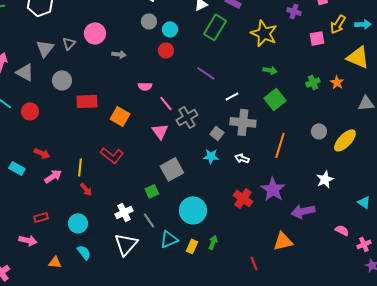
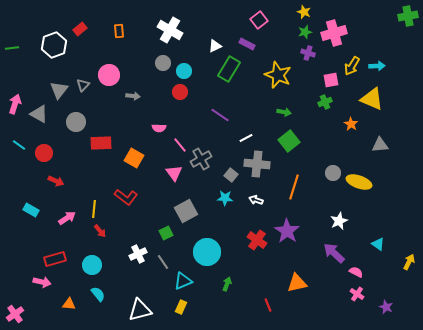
green cross: (313, 82) -> (325, 102), moved
yellow ellipse: (345, 140) -> (359, 182), turned 65
red arrow: (42, 153) -> (56, 181), moved
purple arrow: (303, 211) -> (334, 253), moved, turned 55
red rectangle: (41, 217) -> (55, 259), size x1.5
white triangle: (126, 244) -> (140, 310), moved, turned 35
pink cross: (364, 244) -> (357, 294), moved, turned -32
yellow rectangle: (192, 246) -> (181, 307), moved

